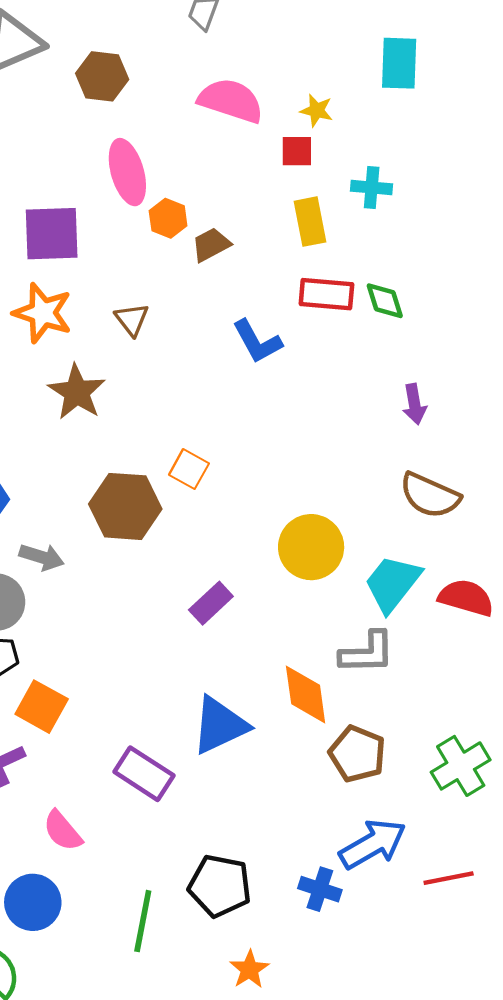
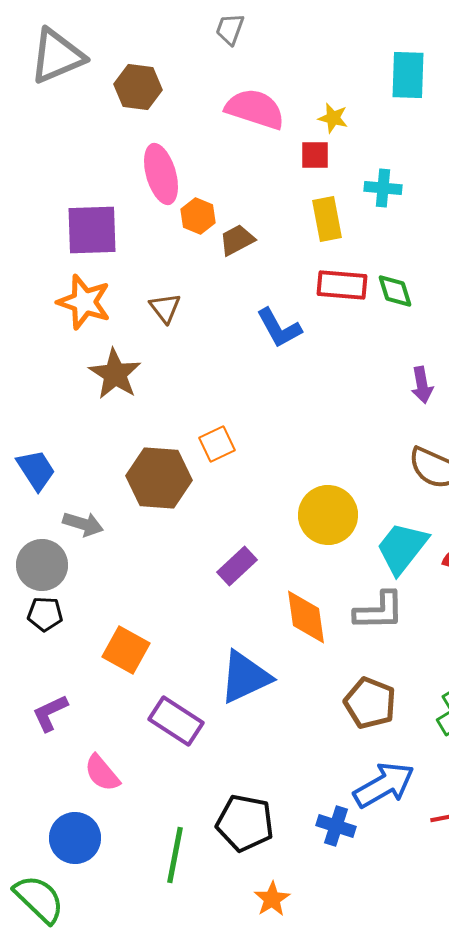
orange square: (189, 469) -> (217, 444), turned 36
orange diamond: (306, 694) -> (306, 617), moved
orange square: (42, 707) -> (126, 650), moved

